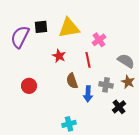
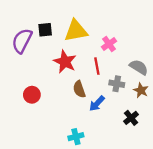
red star: (59, 56) -> (65, 62), size x1.5
gray cross: (106, 85) -> (117, 84), moved
blue arrow: (88, 94) -> (97, 104), turned 42

